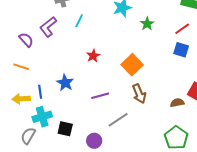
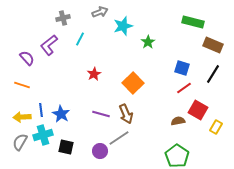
red line: (182, 29) -> (184, 88), moved
blue star: (65, 83) -> (61, 114), moved
brown arrow: (139, 94) -> (126, 114), moved
purple line: (100, 96) -> (101, 114), turned 30
gray semicircle: (28, 136) -> (20, 142), moved
purple circle: (94, 141) -> (100, 151), moved

